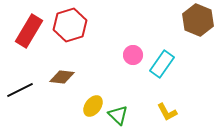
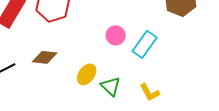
yellow ellipse: (93, 106) -> (87, 74), moved
green triangle: (118, 115) -> (111, 86), moved

